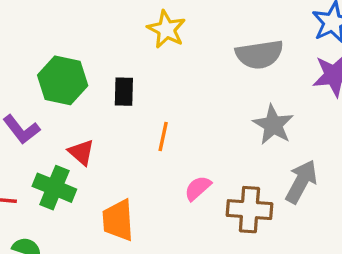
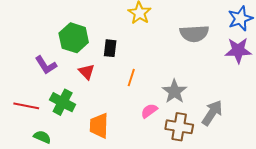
gray star: (273, 125) -> (174, 91), moved
red triangle: (81, 152) -> (87, 72), moved

